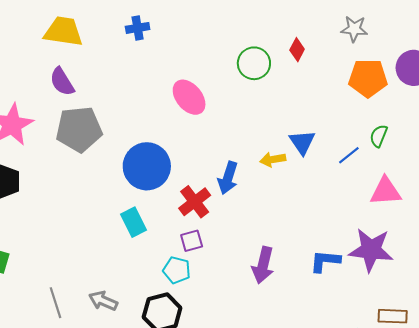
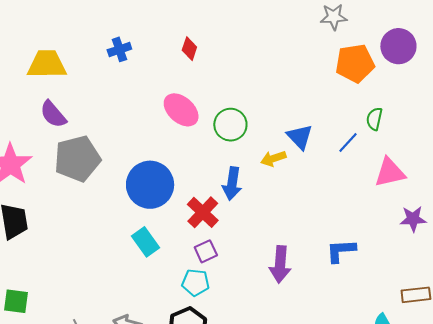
red diamond: (297, 50) -> (189, 49), moved
green circle: (254, 63) -> (230, 125), moved
purple star: (371, 250) -> (413, 219), moved, size x0.6

